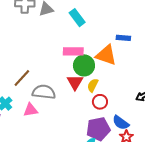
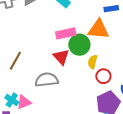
brown line: (22, 78) -> (15, 61), moved
red triangle: (75, 82) -> (61, 57), moved
pink triangle: (31, 110) -> (24, 102), moved

